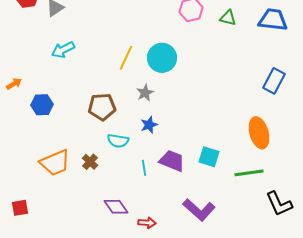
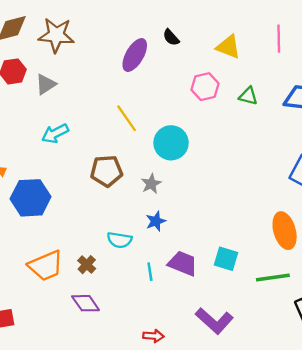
yellow line: (126, 58) -> (127, 118), moved, turned -60
blue hexagon: (42, 105) -> (31, 198), size x1.5
brown pentagon: (102, 107) -> (107, 171), moved
purple diamond: (116, 207) -> (86, 303), moved

